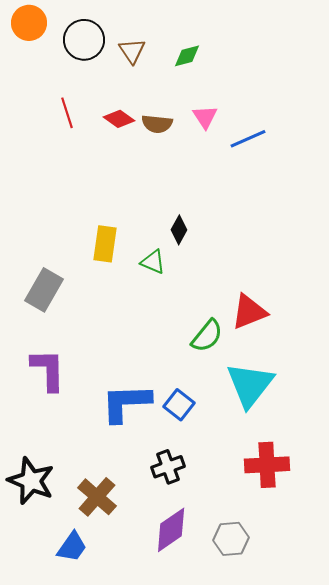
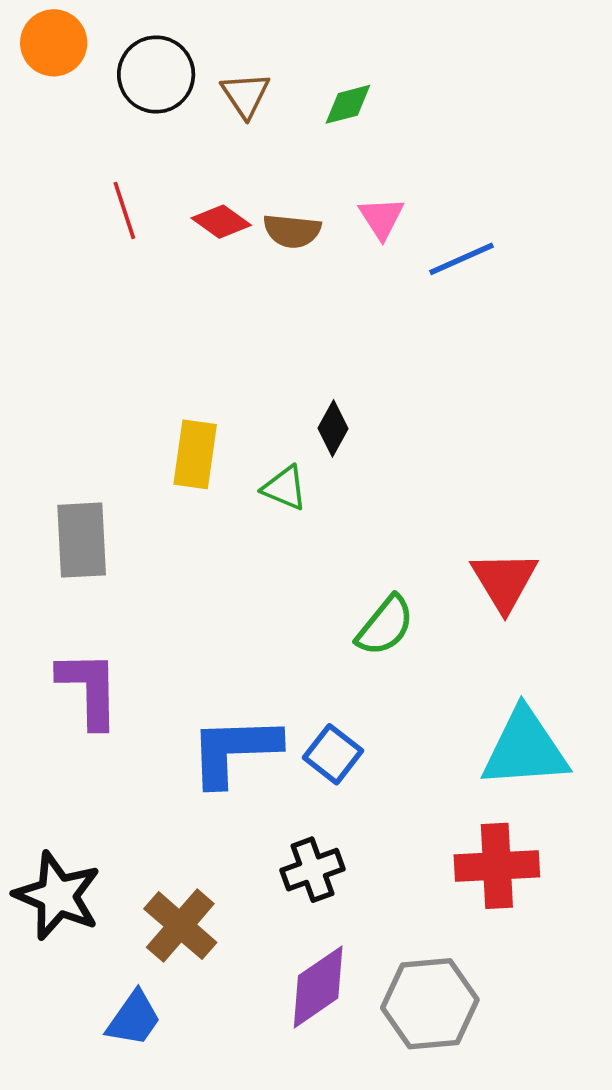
gray rectangle: (44, 290) -> (82, 540), turned -33
red triangle: (249, 312) -> (504, 581), moved, turned -39
cyan triangle: (250, 385) -> (525, 749), moved, turned 48
gray hexagon: (231, 539) -> (430, 1004), size x1.4

